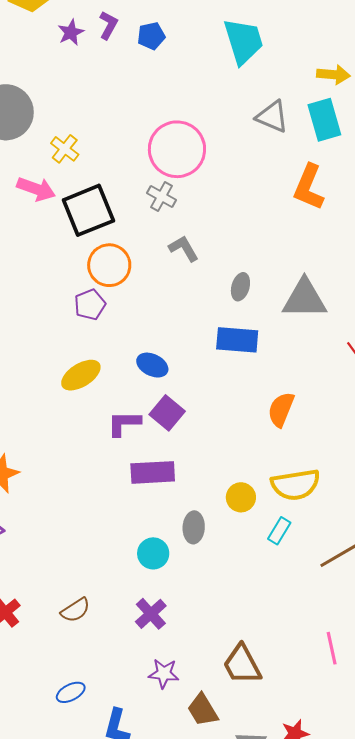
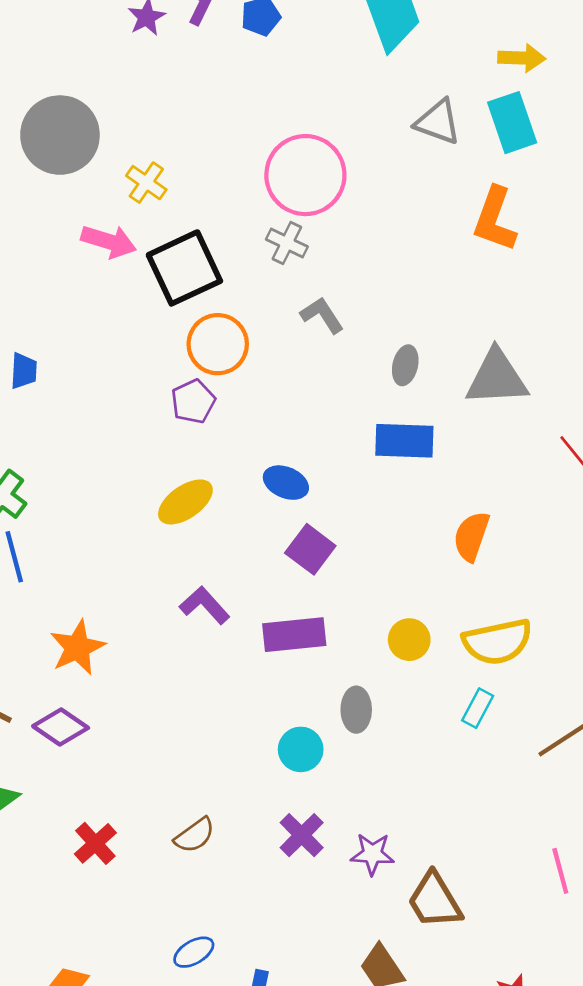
purple L-shape: (124, 423) -> (205, 605), moved, turned 51
yellow circle: (241, 497) -> (409, 640), moved
purple star: (164, 674) -> (372, 854), moved

